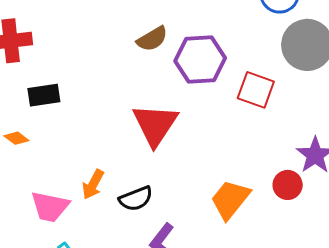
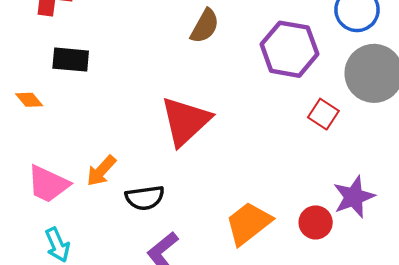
brown semicircle: (152, 39) -> (205, 26), turned -44
purple hexagon: (200, 59) -> (289, 49), moved
red square: (256, 90) -> (323, 114), moved, size x0.7

